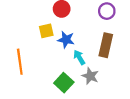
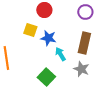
yellow square: (46, 31) -> (30, 30), turned 32
gray star: (90, 76) -> (81, 69), moved

